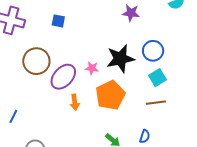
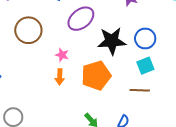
pink star: (92, 68) -> (62, 55), moved
purple ellipse: (63, 77) -> (81, 19), moved

